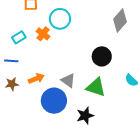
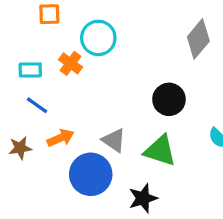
cyan rectangle: (19, 37) -> (30, 70), turned 32
blue line: (11, 61) -> (37, 105), moved, turned 32

